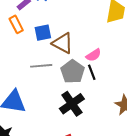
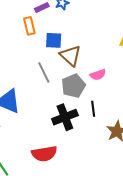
gray line: (41, 66) -> (44, 73), turned 55
black line: (92, 72) -> (93, 109), moved

